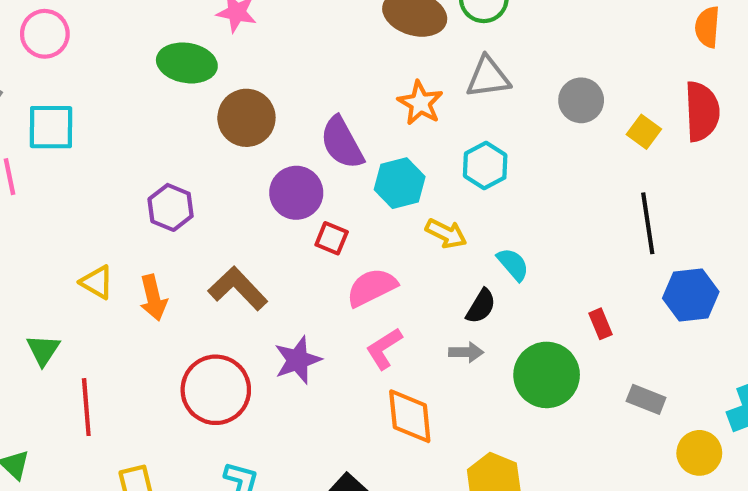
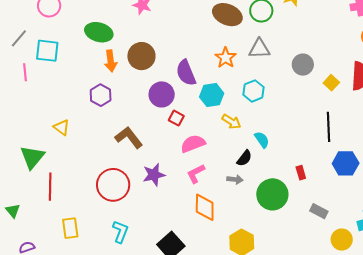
green ellipse: (187, 63) -> (99, 32), moved
orange arrow: (153, 298) -> (111, 61), moved
green triangle: (43, 350) -> (32, 157), size x1.5

